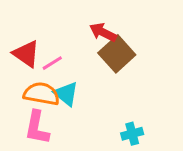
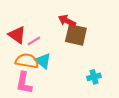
brown square: (117, 54) -> (76, 35), turned -35
cyan cross: (132, 134) -> (94, 77), moved

